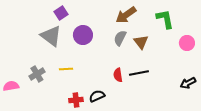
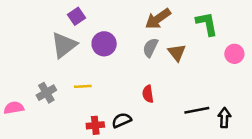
gray triangle: (51, 36) -> (64, 45), turned 45
black line: (139, 73) -> (197, 110), moved
black arrow: (188, 83) -> (224, 118), moved, turned 119

